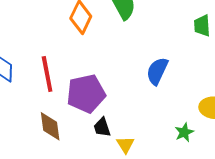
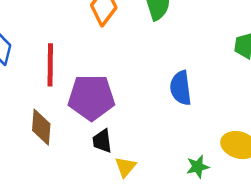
blue semicircle: (157, 71) -> (181, 88), turned -44

